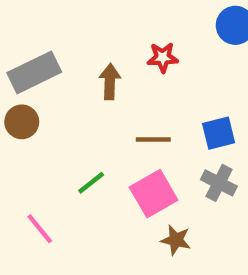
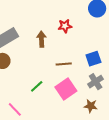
gray cross: (219, 183) -> (96, 82), turned 35
brown star: (176, 240) -> (91, 106), moved

